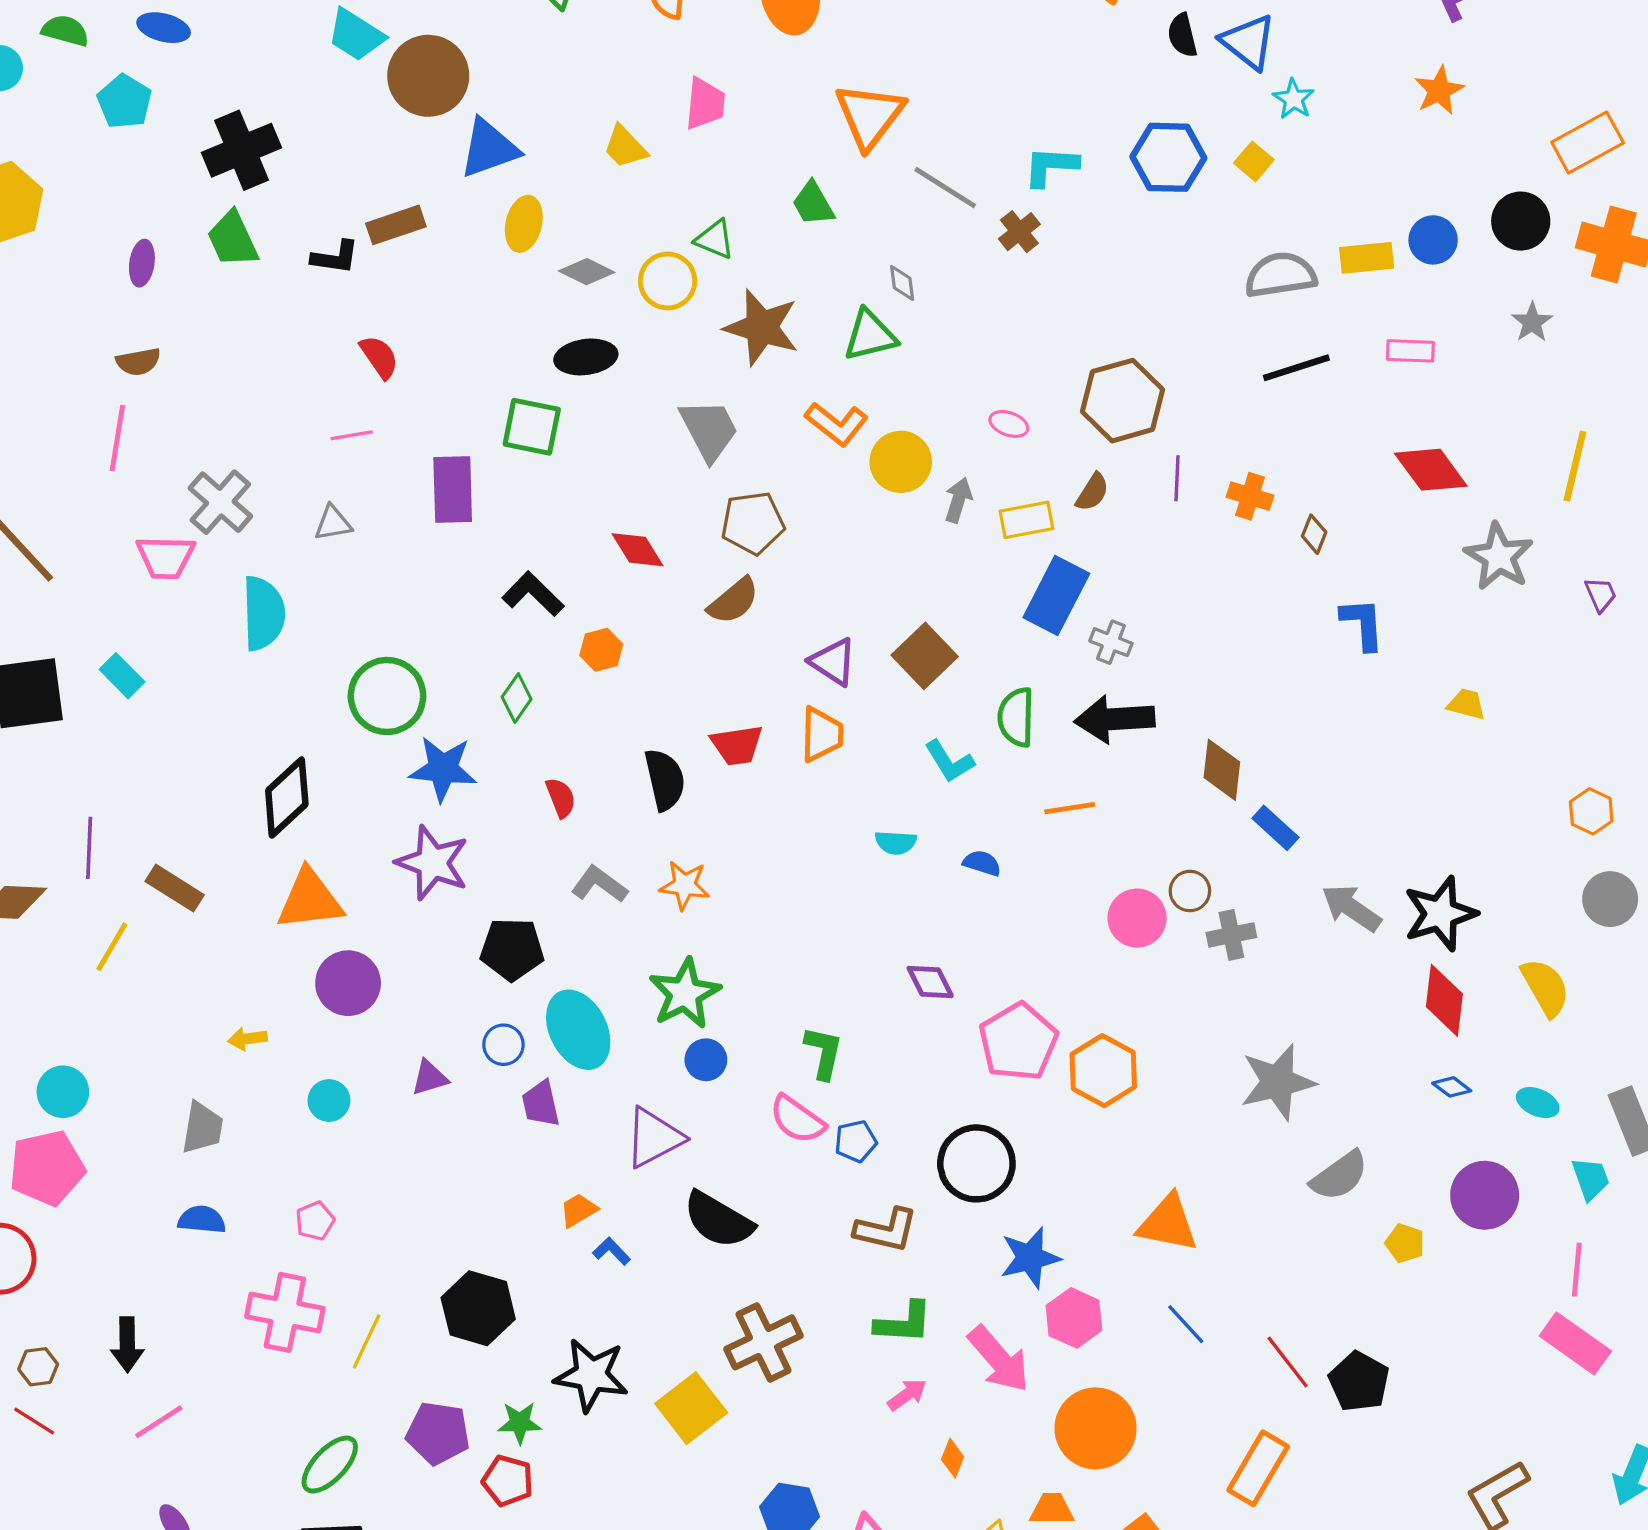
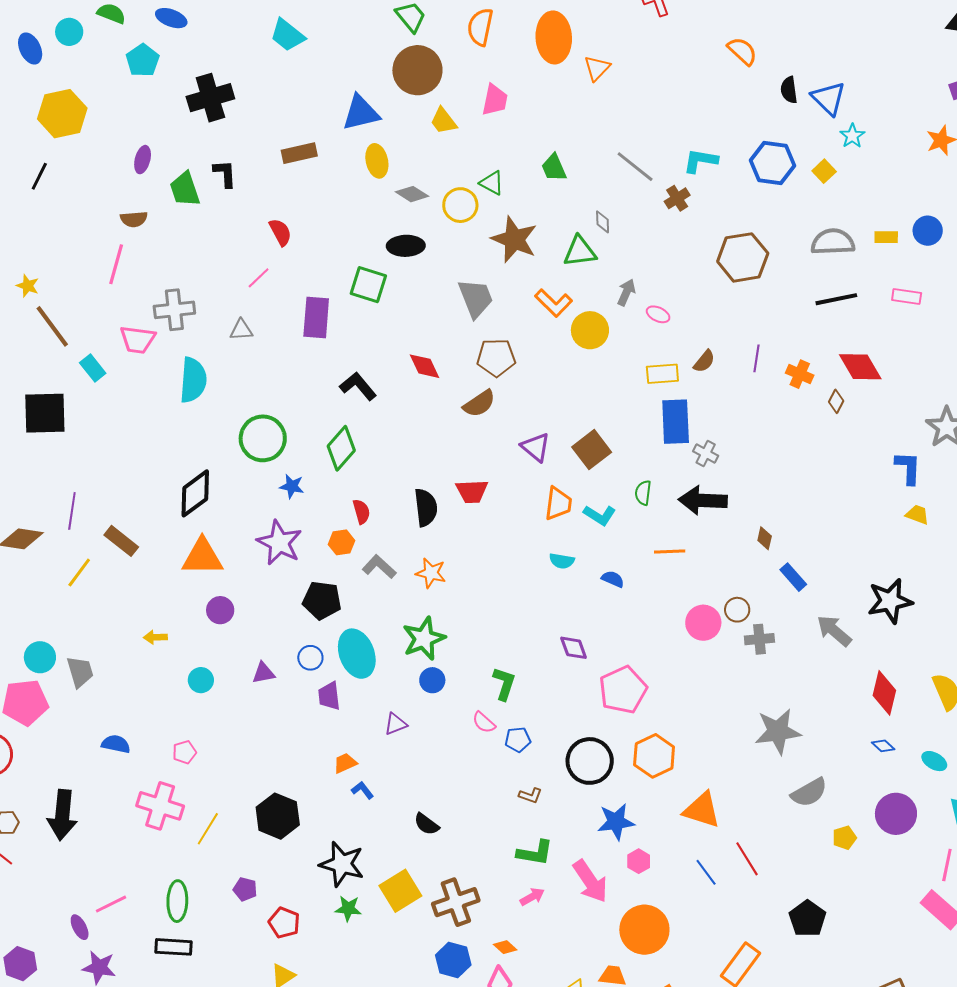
brown circle: (428, 76) -> (417, 70), moved
orange triangle: (870, 116) -> (597, 68), moved, size x0.6
yellow ellipse: (524, 224) -> (377, 161), turned -32
green trapezoid: (233, 239) -> (185, 189), moved
black L-shape: (335, 257) -> (225, 174), moved, turned -108
yellow rectangle: (1367, 258) -> (886, 237), size x0.7
brown hexagon: (1122, 401) -> (743, 257), moved
pink line: (352, 435) -> (259, 278), turned -40
red diamond: (1431, 470) -> (860, 367), moved
gray arrow: (958, 500) -> (626, 292), moved
gray cross: (220, 502) -> (174, 310), turned 36
blue rectangle: (1056, 596) -> (676, 422), turned -36
blue L-shape: (1363, 624) -> (908, 468), moved
orange hexagon: (601, 650) -> (342, 542), moved
cyan rectangle: (122, 676) -> (93, 368), moved
green diamond: (517, 698) -> (341, 448), size x1.5
green semicircle: (1016, 717) -> (643, 493), size x0.7
orange trapezoid: (822, 735) -> (558, 504), moved
cyan L-shape: (949, 761) -> (600, 515), turned -32
blue star: (443, 769) -> (292, 486), size x0.6
brown diamond: (1222, 770) -> (765, 538), size x0.6
black star: (1440, 914) -> (890, 601), moved
purple circle: (348, 983) -> (220, 610), size x0.7
orange hexagon: (1103, 1071) -> (654, 756), moved
pink semicircle: (797, 1119) -> (484, 722), size x0.7
gray trapezoid: (202, 1128) -> (80, 672), moved, turned -32
purple triangle: (654, 1138) -> (396, 724), size x0.6
black semicircle: (718, 1220) -> (426, 824), moved, size x0.6
brown L-shape: (886, 1230) -> (530, 795), size x0.6
yellow pentagon: (1405, 1243) -> (844, 838), turned 30
pink hexagon: (1074, 1318) -> (639, 861), size x0.7
brown cross: (763, 1342) -> (456, 902), moved
black arrow: (127, 1345) -> (62, 815), size x1.5
red line: (1288, 1362) -> (747, 859), moved
pink line: (159, 1422) -> (111, 904), moved
green star: (520, 1423) -> (348, 909), moved
purple pentagon: (438, 1433) -> (245, 889), size x0.6
orange diamond: (953, 1458) -> (505, 947), moved, turned -75
green ellipse: (330, 1465) -> (177, 901), turned -48

